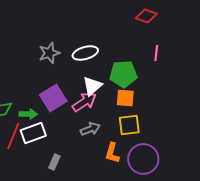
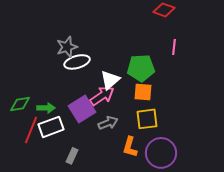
white ellipse: (85, 53) -> (77, 62), moved
purple square: (53, 98) -> (82, 109), moved

